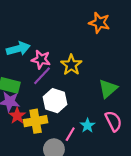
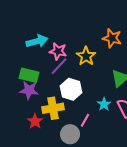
orange star: (99, 23) -> (112, 38), moved
red star: (17, 116) -> (35, 121), moved
cyan star: (87, 125) -> (104, 104), moved

